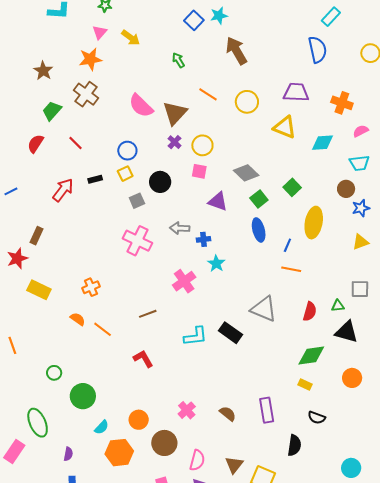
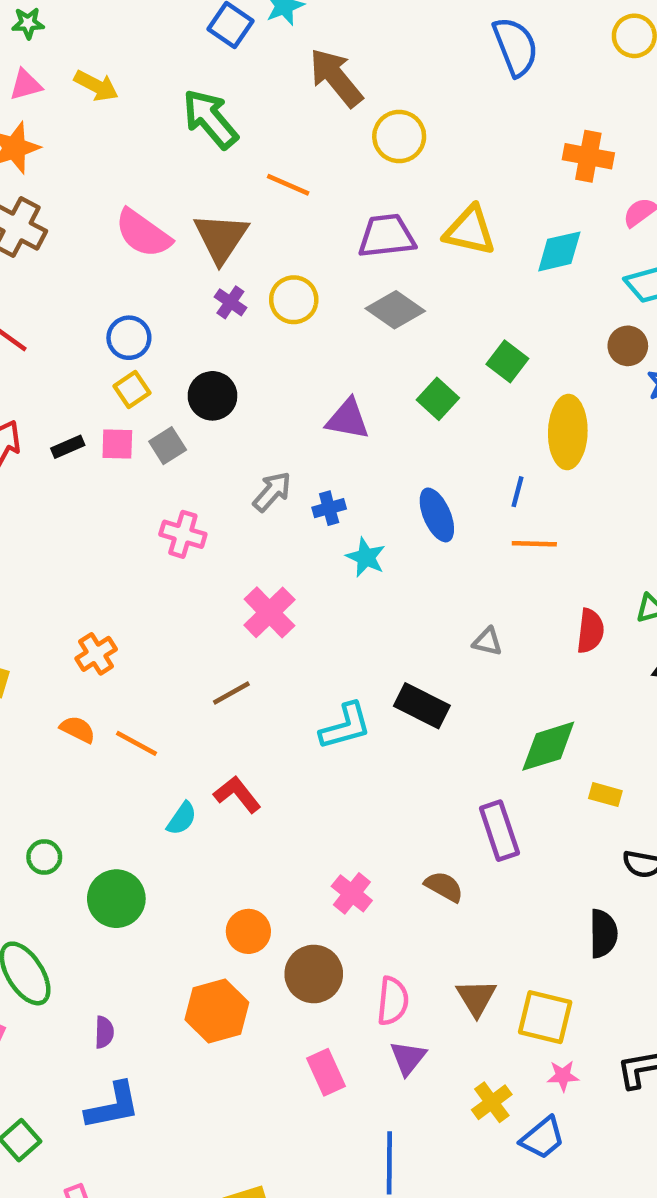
pink triangle: (100, 32) -> (26, 85), turned 42
green arrow: (178, 60) -> (210, 119), size x1.8
purple trapezoid: (296, 92) -> (387, 236), moved
yellow circle: (247, 102) -> (399, 136), moved
pink square: (199, 171) -> (117, 444), moved
gray diamond: (246, 173) -> (395, 310), moved
black rectangle: (95, 179) -> (68, 447), moved
gray arrow: (180, 228) -> (272, 492), turned 138
blue ellipse: (259, 230) -> (437, 515), moved
pink cross: (137, 241) -> (183, 534), size x0.7
pink cross: (184, 281) -> (269, 612), moved
gray triangle: (264, 309) -> (487, 642), size x0.5
green diamond: (311, 356) -> (548, 746), moved
purple rectangle: (267, 410) -> (499, 831), moved
cyan semicircle: (102, 427) -> (182, 819), moved

